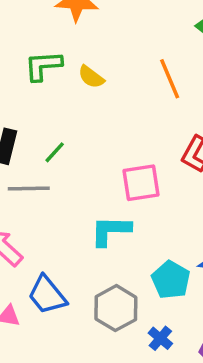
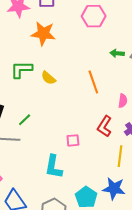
pink square: (141, 183) -> (73, 140), size x0.6
cyan L-shape: (111, 231) -> (54, 167), turned -85

